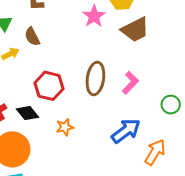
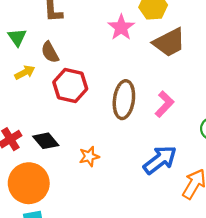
red hexagon: (49, 86) -> (70, 85), moved

